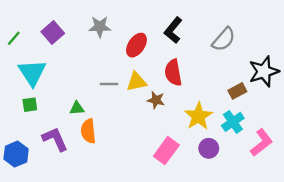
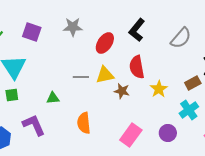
purple square: (53, 32) -> (32, 32), turned -30
yellow star: (198, 116) -> (159, 89), moved, size x0.7
orange semicircle: (88, 131) -> (84, 123), moved

